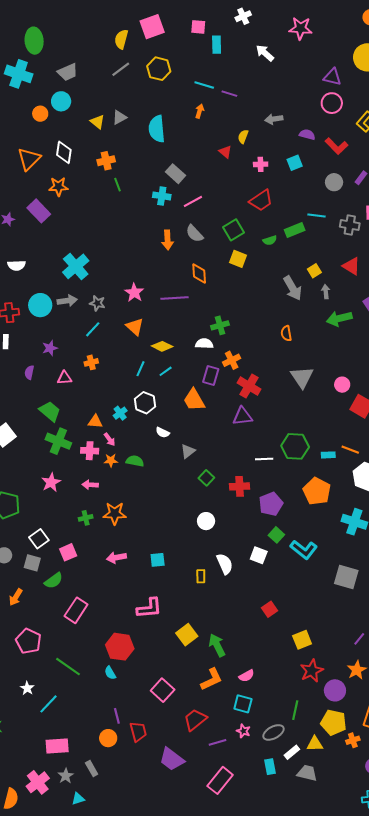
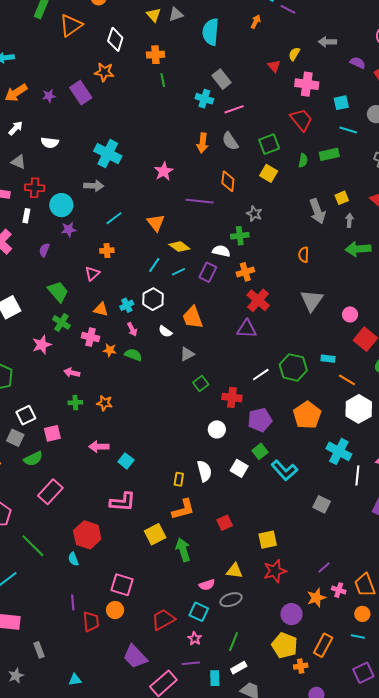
orange triangle: (29, 159) -> (71, 25), moved
cyan square: (295, 163) -> (341, 103), moved
pink cross: (261, 164) -> (307, 84), size x1.6
red trapezoid: (261, 200) -> (301, 120), turned -105
cyan line: (316, 216) -> (348, 130), moved
green semicircle: (270, 240) -> (303, 160), turned -72
cyan cross: (76, 266) -> (108, 154), turned -32
pink star: (134, 293) -> (164, 171), moved
gray star: (97, 303) -> (254, 214), moved
cyan circle: (40, 305) -> (61, 205), moved
purple rectangle: (211, 376) -> (208, 272), moved
pink triangle: (64, 378) -> (92, 274), moved, turned -49
orange trapezoid: (194, 400) -> (193, 317), moved
pink arrow: (109, 439) -> (132, 329), moved
green cross: (58, 441) -> (61, 322), size x0.7
cyan rectangle: (328, 455) -> (328, 359), moved
white line: (264, 459) -> (261, 375), turned -42
pink star: (51, 482) -> (42, 345), moved
pink arrow: (90, 485) -> (72, 373), moved
orange star: (115, 513) -> (105, 403), size x0.7
white circle: (206, 521) -> (217, 429), moved
cyan square: (158, 560) -> (126, 461), moved, turned 35
gray square: (346, 577) -> (322, 504), size x0.7
red square: (270, 609) -> (225, 523), moved
yellow square: (302, 640) -> (268, 540), moved
red star: (312, 671) -> (275, 571), moved
orange L-shape: (212, 679) -> (183, 509), moved
pink square: (163, 690) -> (122, 585), turned -35
green line: (295, 710) -> (234, 642), moved
red trapezoid: (195, 720) -> (163, 620), moved
gray ellipse: (273, 732) -> (231, 600), moved
orange circle: (108, 738) -> (115, 610), moved
purple line: (218, 742) -> (191, 663), moved
yellow triangle: (315, 744) -> (234, 571), moved
purple trapezoid: (172, 759) -> (135, 657), moved
gray star: (66, 776) -> (16, 676), moved
cyan triangle: (78, 799) -> (75, 680), moved

